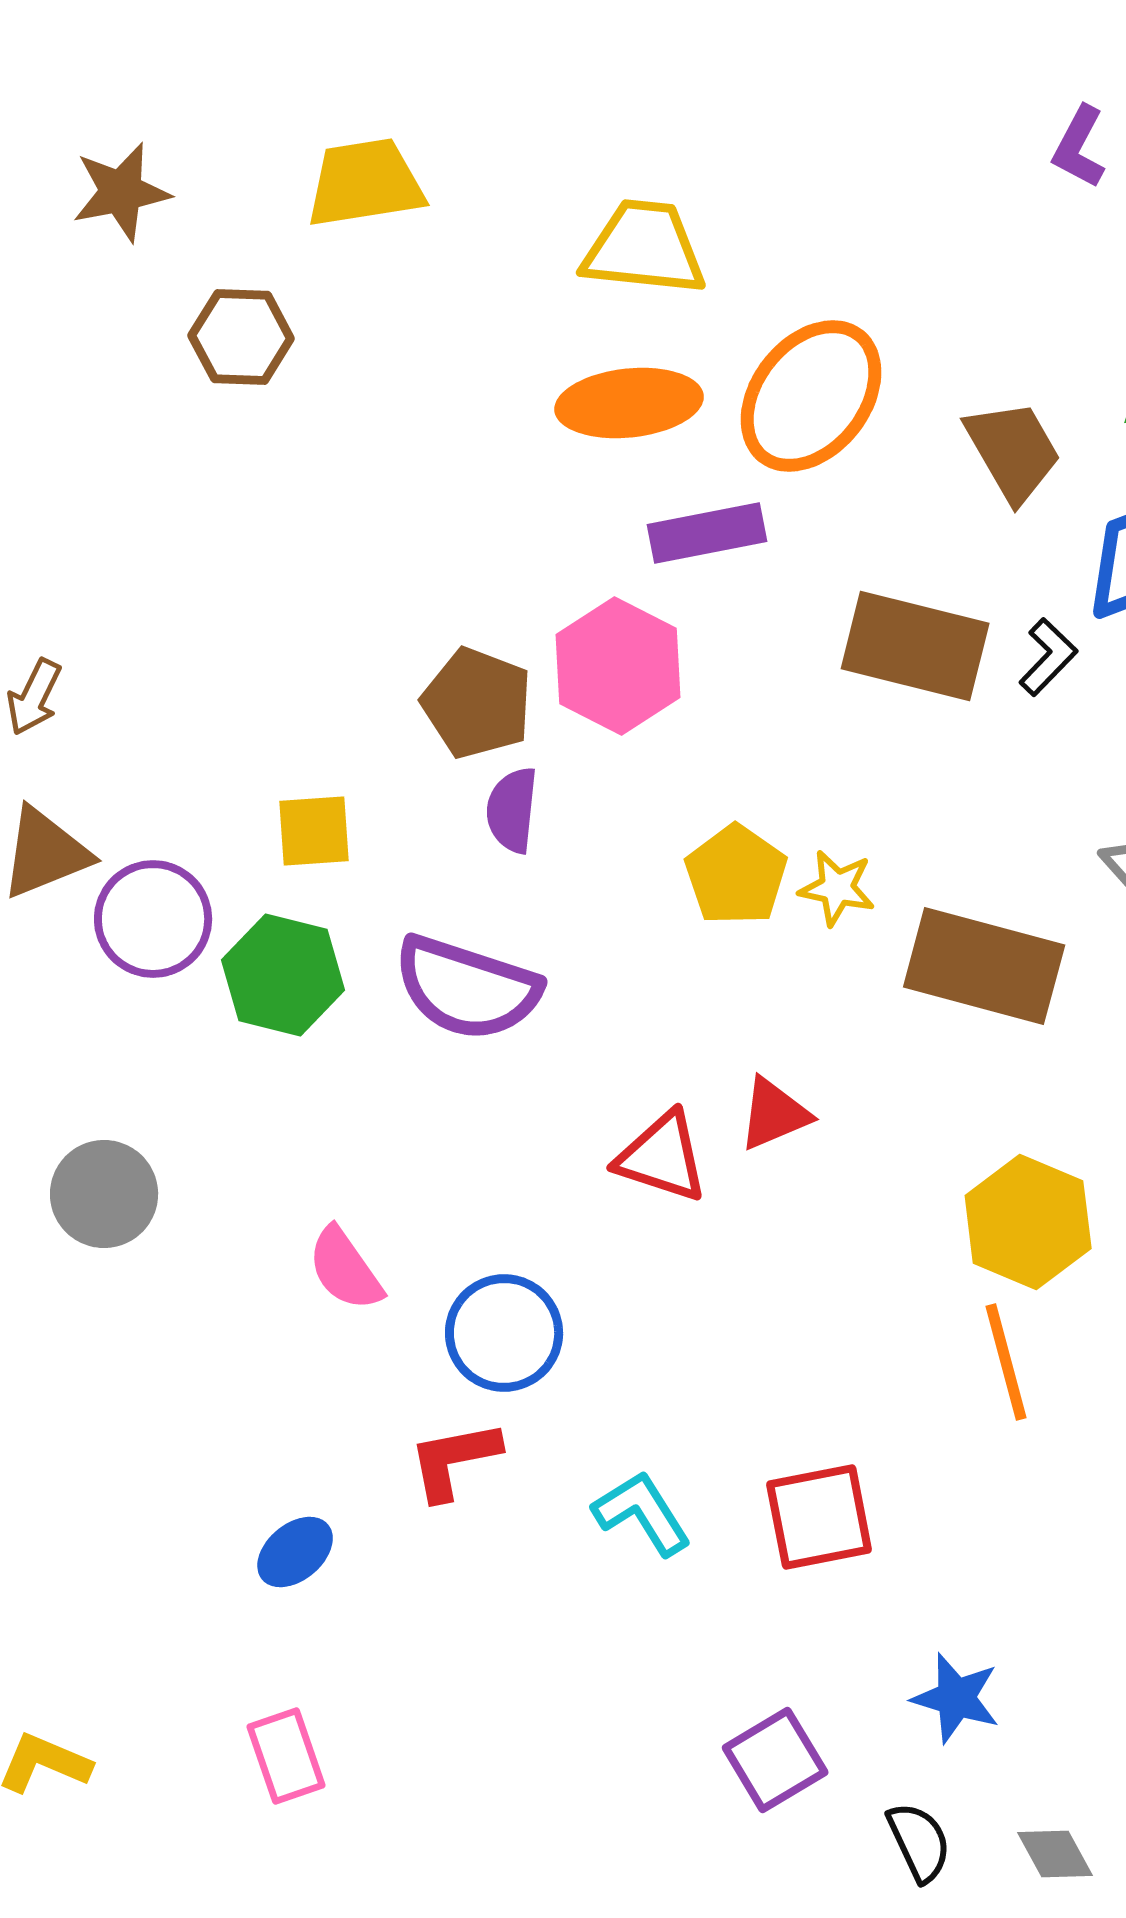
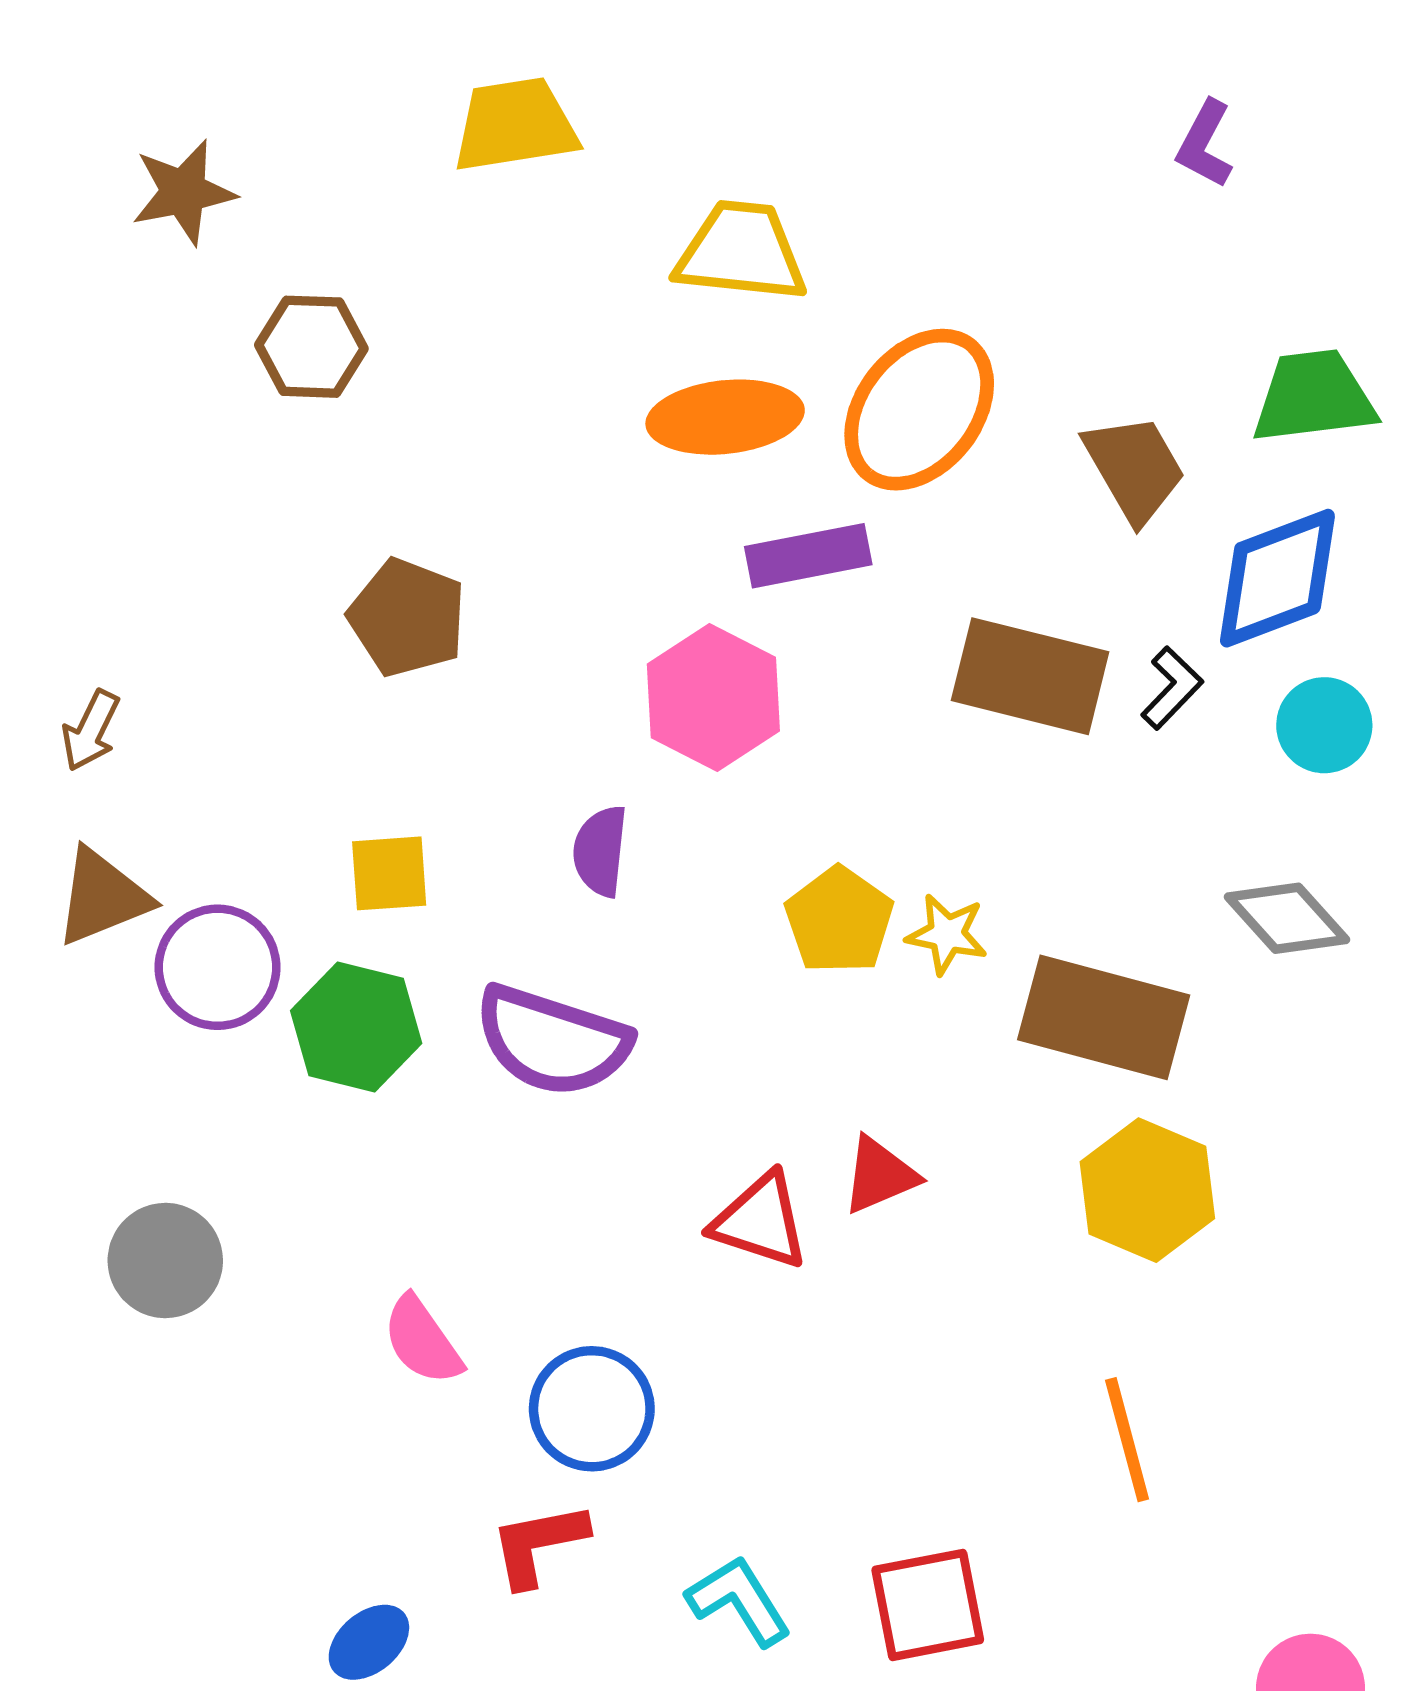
yellow trapezoid: (365, 183) -> (515, 125), moved
brown pentagon: (477, 703) -> (407, 618), moved
yellow hexagon: (1028, 1222) -> (1147, 1190), moved

